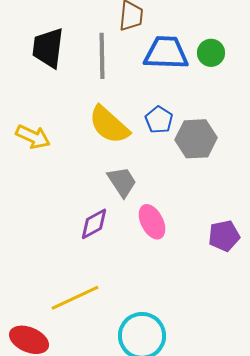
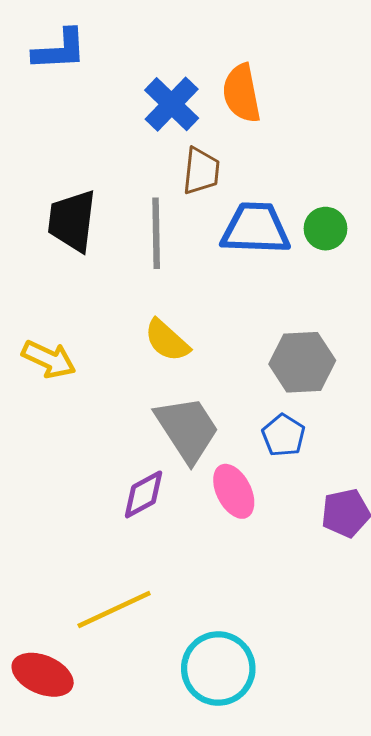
blue pentagon: (159, 120) -> (284, 435), moved
yellow semicircle: (109, 125) -> (167, 340), size x0.7
gray trapezoid: (122, 182) -> (187, 429), size x1.4

